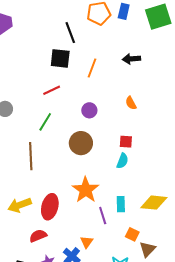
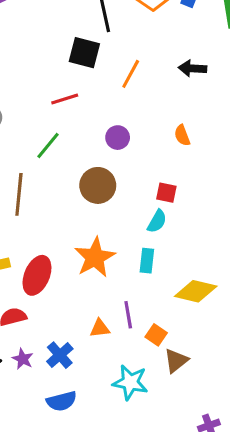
cyan rectangle: (121, 204) -> (147, 261), moved
purple line: (103, 216) -> (128, 315), moved
orange triangle: (87, 242) -> (100, 328), moved, turned 40

